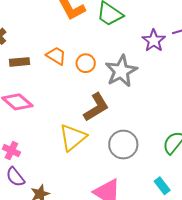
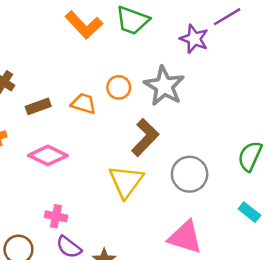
orange trapezoid: (56, 56) -> (83, 104), moved

